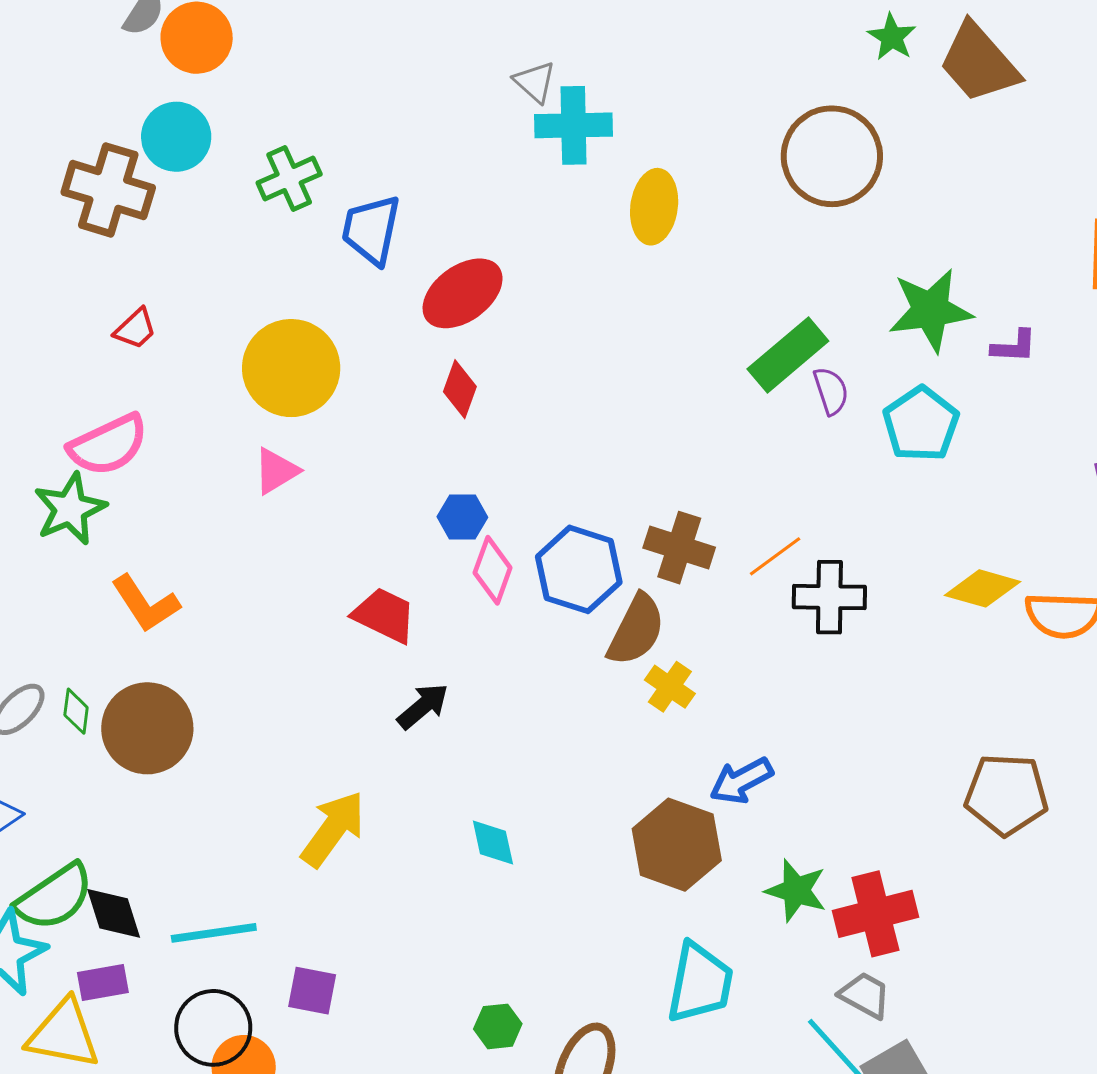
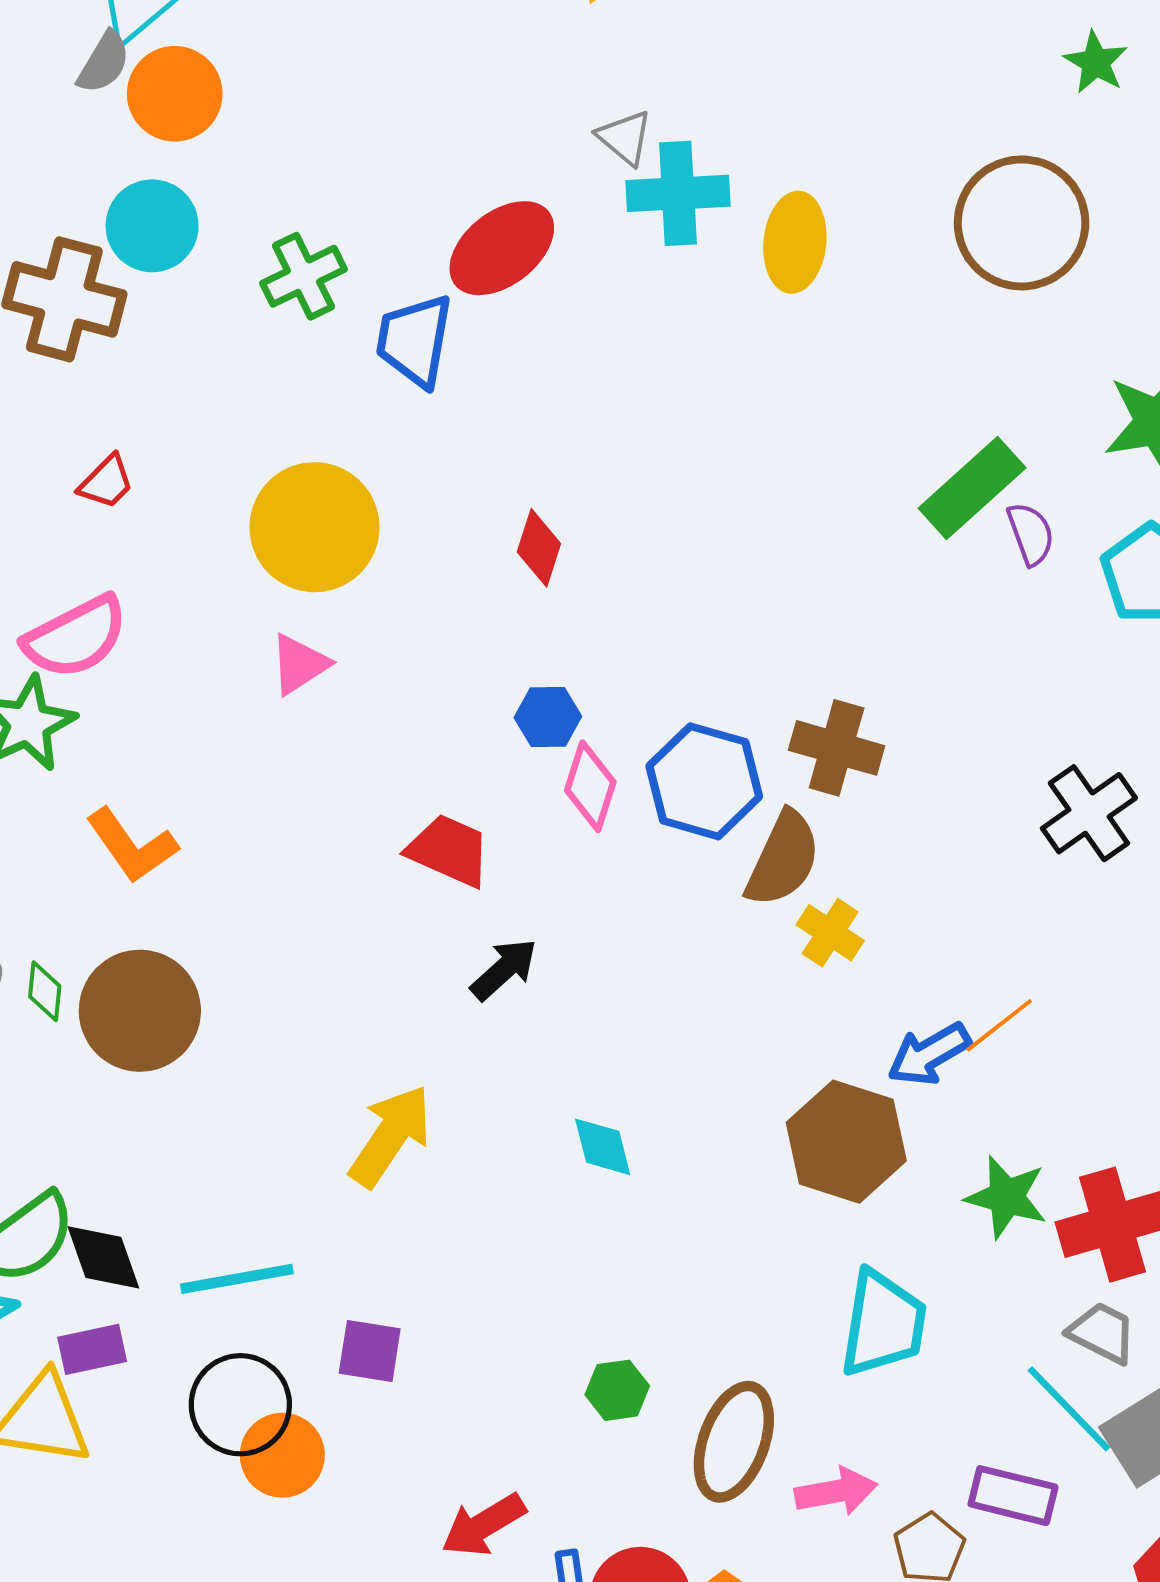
yellow ellipse: (654, 207) -> (795, 242), moved
red ellipse: (463, 293) -> (502, 248), moved
orange line: (775, 556) -> (999, 1025), moved
black cross: (829, 597) -> (1089, 813), moved, turned -34

